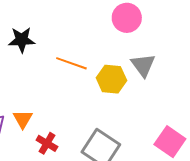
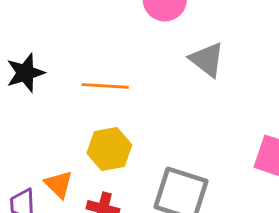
yellow hexagon: (111, 79) -> (109, 149), moved

